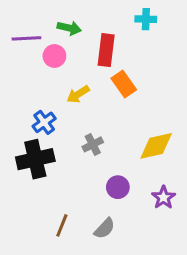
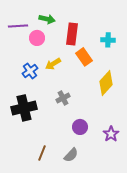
cyan cross: (146, 19) -> (108, 40), moved
blue cross: (44, 122) -> (30, 71), moved
yellow diamond: (156, 146) -> (106, 83), moved, turned -35

